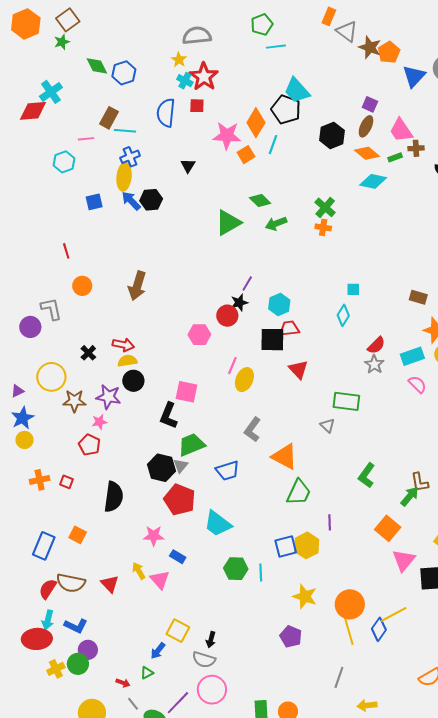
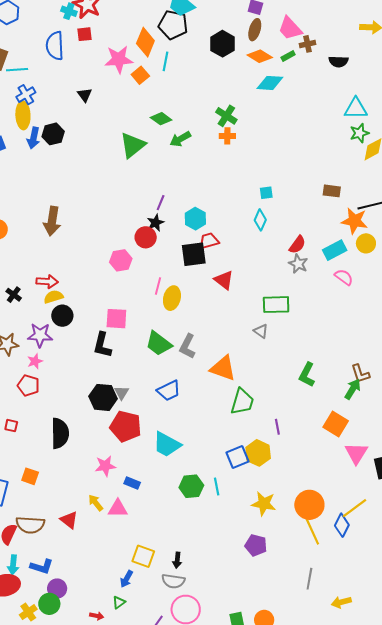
blue arrow: (131, 201) -> (33, 138), turned -115
green trapezoid: (192, 445) -> (159, 344), moved, turned -112
pink triangle: (160, 580) -> (118, 509), turned -40

